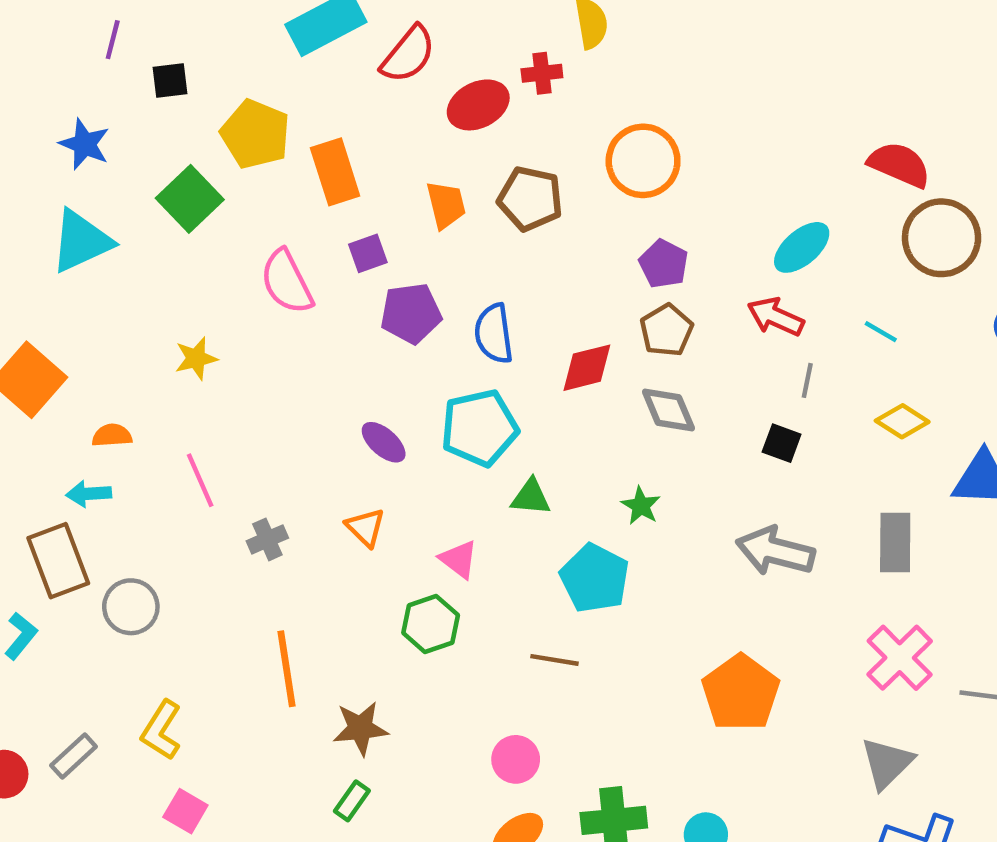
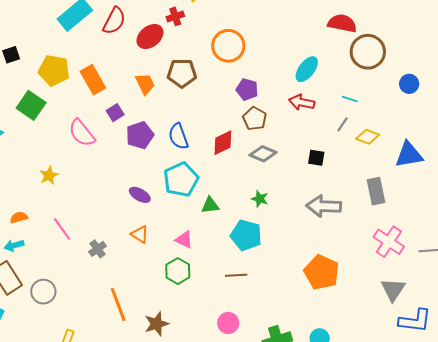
gray line: (807, 380) -> (343, 124), moved, turned 35
gray diamond: (668, 410) -> (263, 154), turned -32

